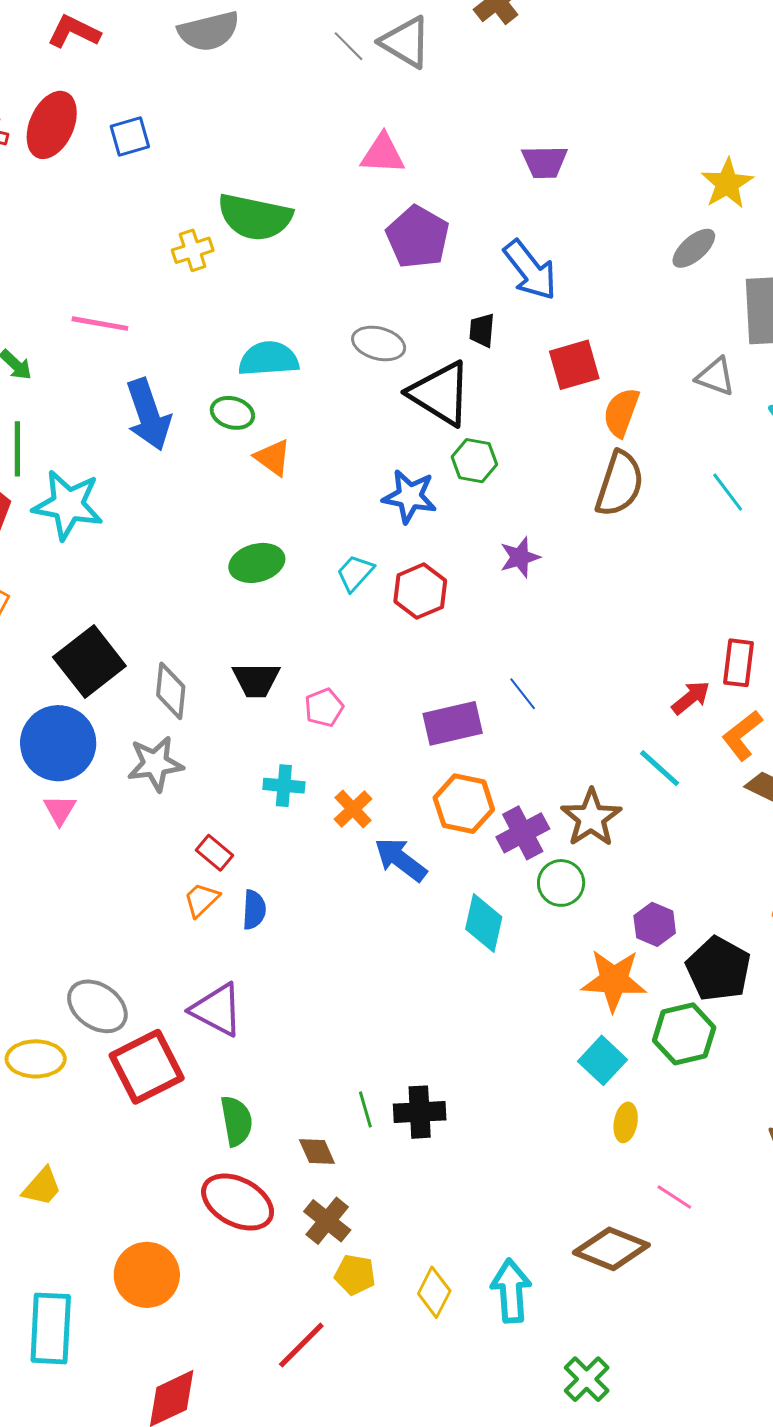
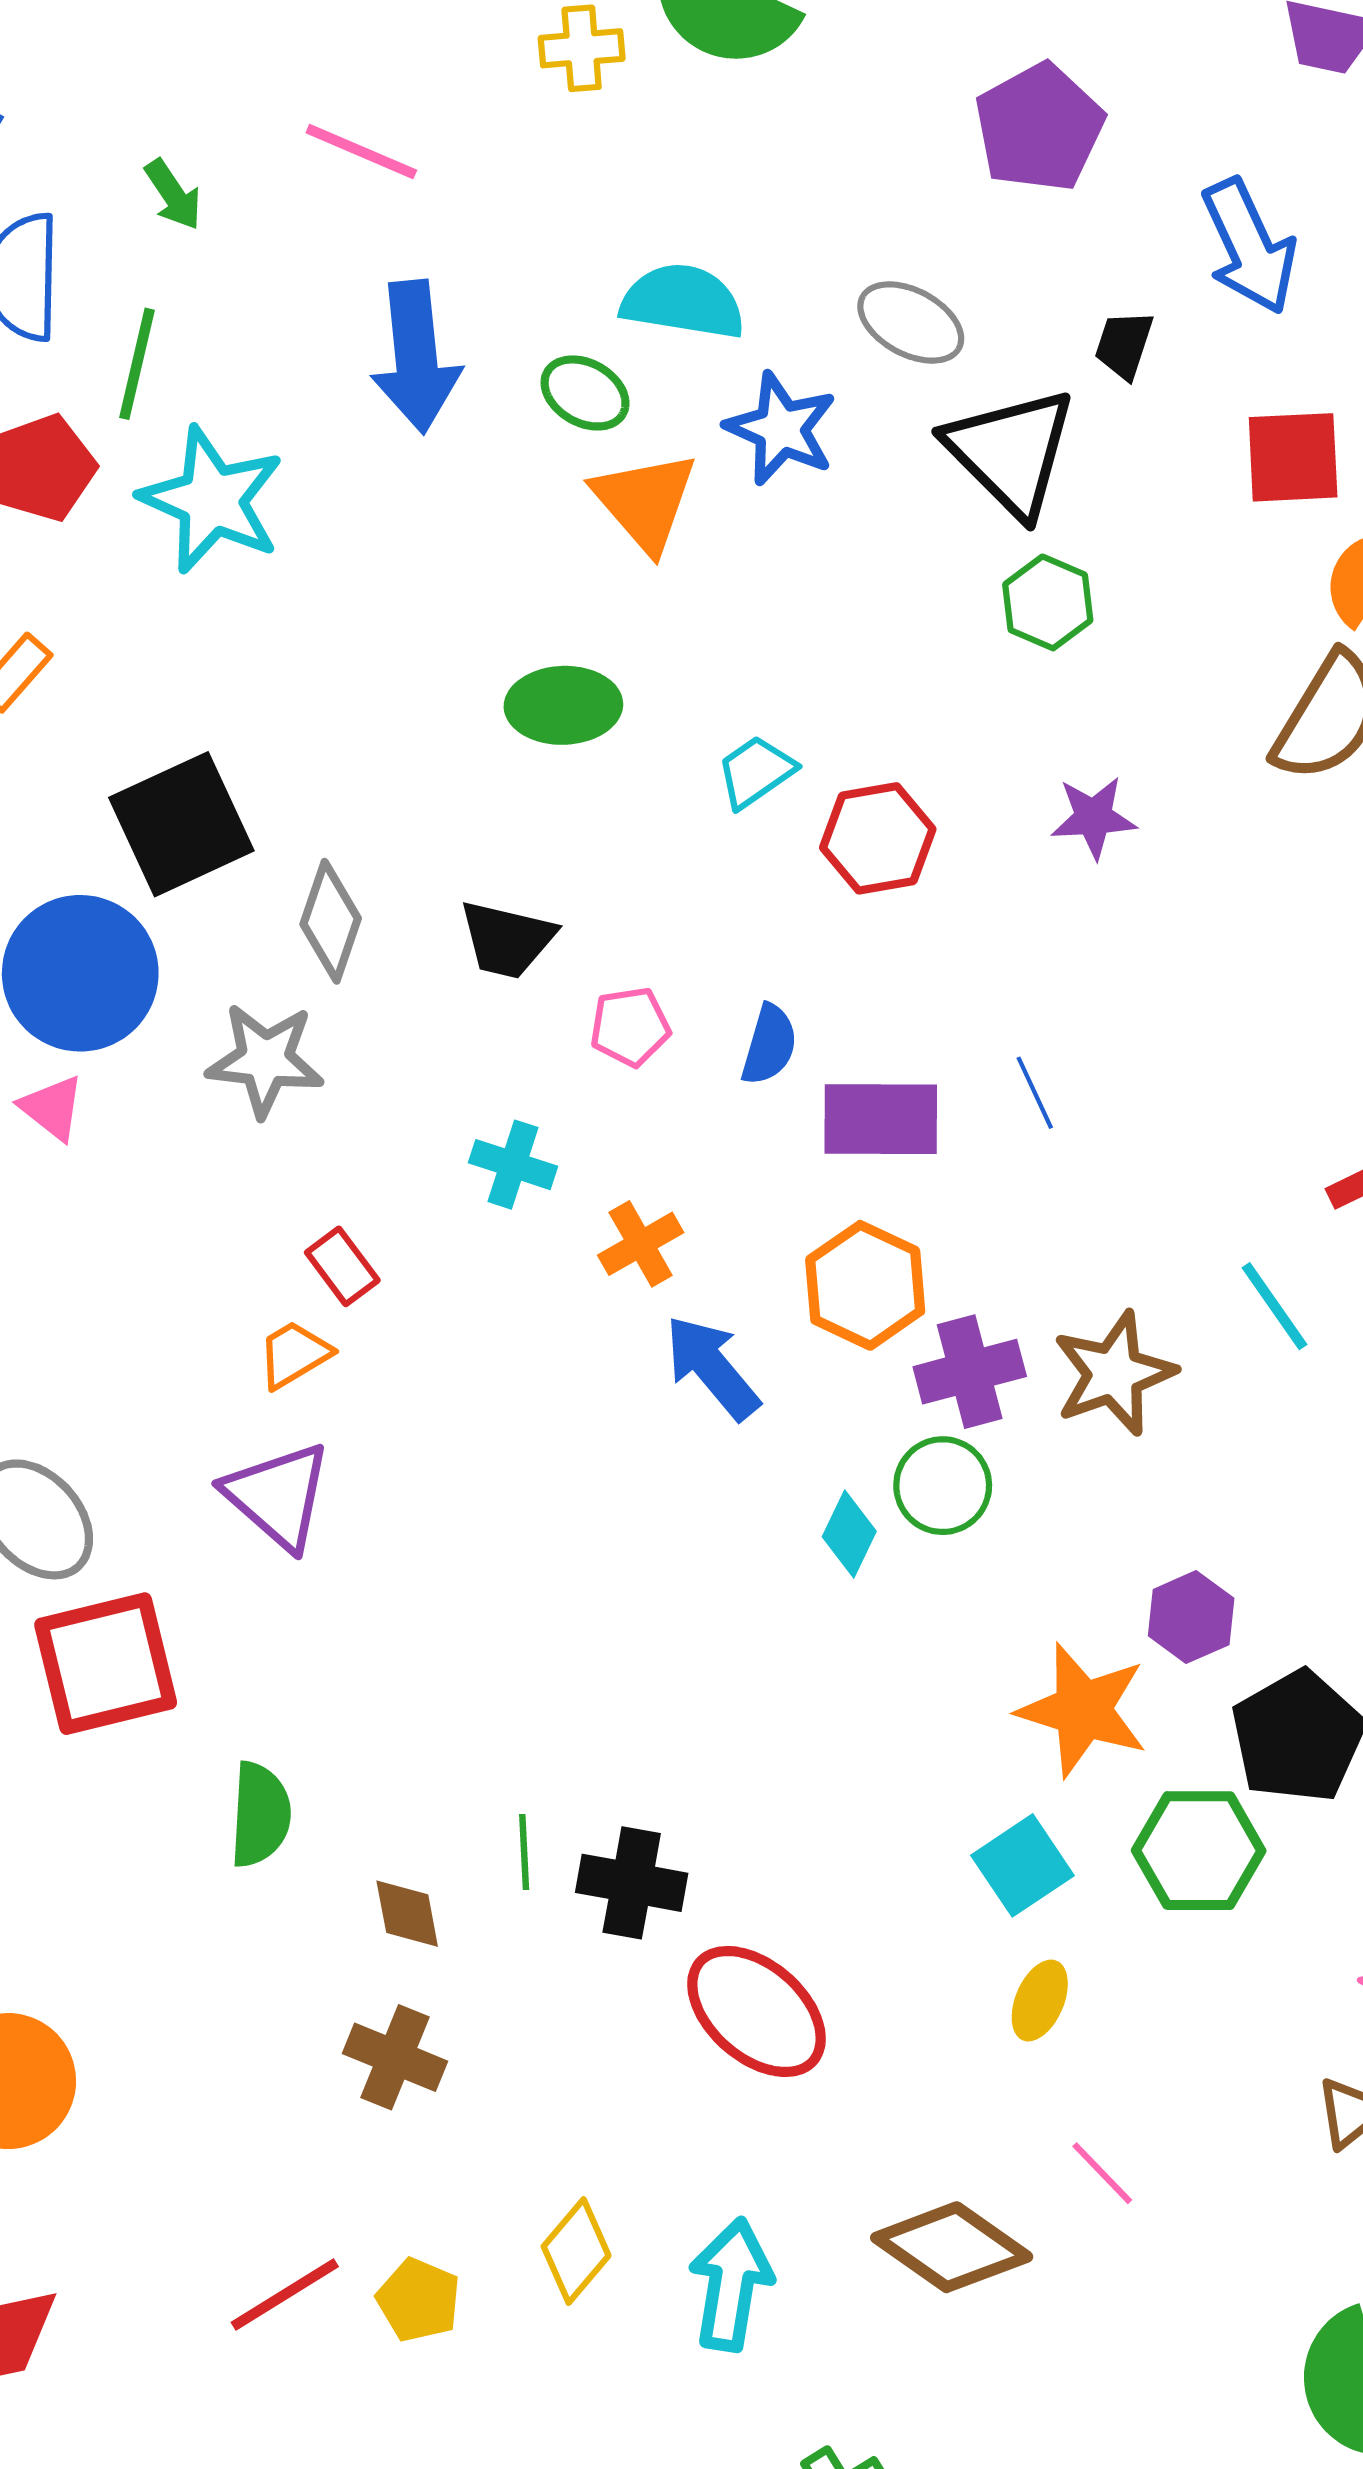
orange triangle: (273, 458) -> (645, 502), size x1.4
blue star: (410, 496) -> (781, 429), moved
pink triangle: (60, 810) -> (52, 1108), turned -36
green circle: (561, 883) -> (943, 1486), moved
blue semicircle: (254, 910) -> (769, 1045), moved
cyan diamond: (484, 923) -> (849, 1534), size x0.7
purple triangle: (217, 1010) -> (278, 1496), moved
red ellipse: (238, 1202) -> (757, 2011), moved
brown cross: (327, 1221) -> (395, 2057), turned -30
yellow pentagon: (355, 1275) -> (419, 2300), moved

